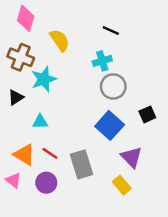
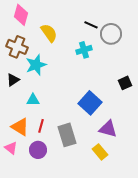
gray circle: (113, 86) -> (111, 34), moved
black square: (147, 114) -> (125, 83), moved
red line: (50, 153) -> (41, 126), turned 72
purple triangle: (131, 157) -> (108, 129), turned -30

